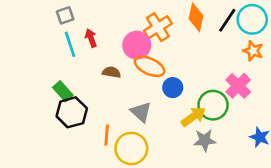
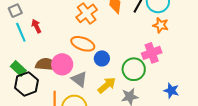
pink circle: (137, 45) -> (62, 64), moved
brown semicircle: (111, 72) -> (46, 64), moved, size x1.5
pink cross: (238, 86) -> (152, 53), turned 30
yellow arrow: (193, 117) -> (107, 85), moved

